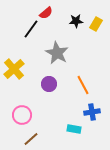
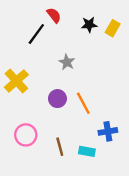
red semicircle: (46, 13) -> (54, 15), turned -88
gray star: (57, 53) -> (67, 62), size x0.6
orange line: (83, 85) -> (83, 103), moved
brown line: (31, 139) -> (60, 147), moved, turned -63

